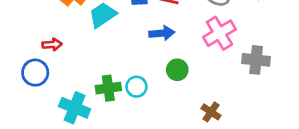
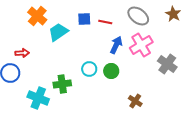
blue arrow: (162, 33) -> (116, 45), moved, turned -60
gray cross: (256, 60) -> (167, 64), turned 30
cyan circle: (136, 87) -> (89, 69), moved

